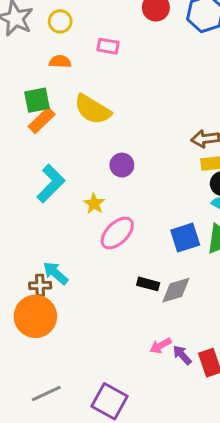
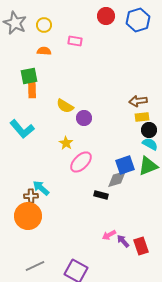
yellow semicircle: (93, 109) -> (65, 106), moved, size x0.7
orange rectangle: (42, 120) -> (32, 89), turned -48
cyan L-shape: (51, 184) -> (22, 129), moved, turned 95
gray diamond: (176, 290) -> (117, 179), moved

